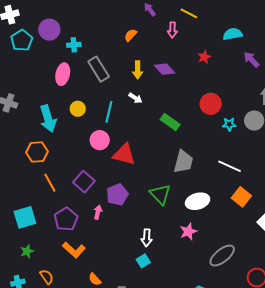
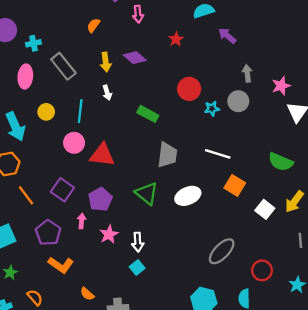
white arrow: (135, 98) -> (107, 93), turned 48
pink star: (188, 232) -> (109, 234), moved

